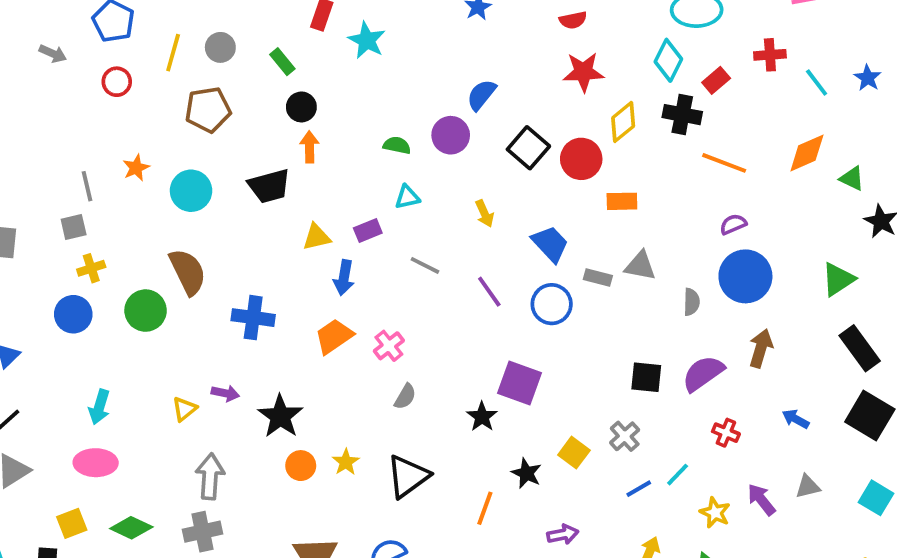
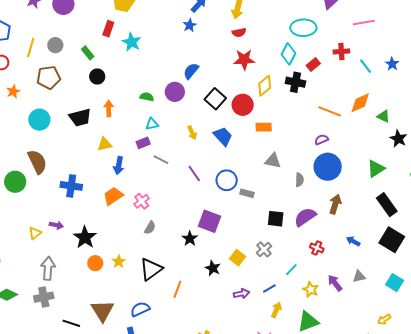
orange arrow: (309, 147) -> (109, 108), moved
orange line: (724, 163) -> (330, 111), moved
orange star: (136, 168) -> (13, 92), moved
purple rectangle: (368, 230) -> (143, 143), moved
blue trapezoid: (550, 244) -> (223, 136), moved
gray rectangle: (598, 278) -> (247, 193), moved
blue line: (639, 489) -> (269, 289), moved
orange line: (485, 508) -> (177, 289), moved
purple arrow: (563, 534) -> (241, 294), moved

